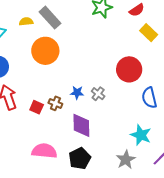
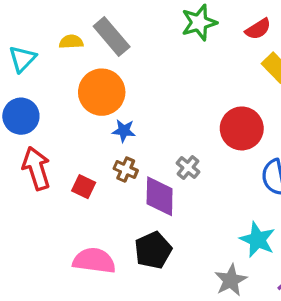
blue star: (77, 93) -> (124, 131), moved
brown cross: (55, 103) -> (126, 170), moved
purple diamond: (81, 125) -> (160, 196), moved
black pentagon: (80, 158) -> (153, 250), moved

